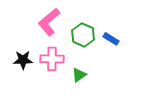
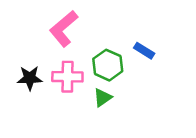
green hexagon: (83, 35) -> (108, 65), moved

